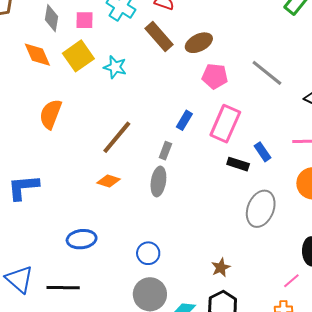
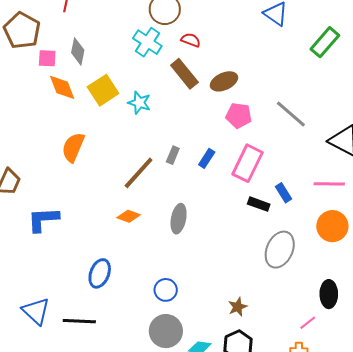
pink square: (84, 20) -> (47, 58), moved
gray rectangle: (165, 151) -> (173, 155), moved
blue ellipse: (82, 239) -> (100, 273), turned -64

